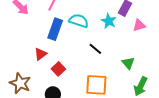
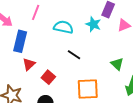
blue rectangle: (55, 29) -> (20, 41), moved
black line: (95, 49) -> (74, 55), moved

